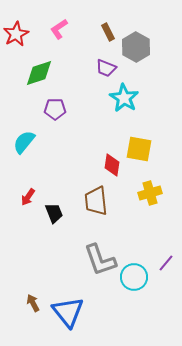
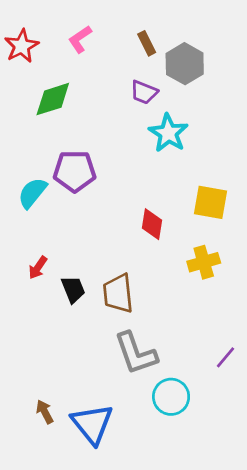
purple pentagon: (55, 109) -> (75, 171), moved, size x1.4
yellow square: (139, 149) -> (211, 202), moved
brown trapezoid: (96, 201) -> (118, 293), moved
cyan circle: (134, 277) -> (171, 397), moved

